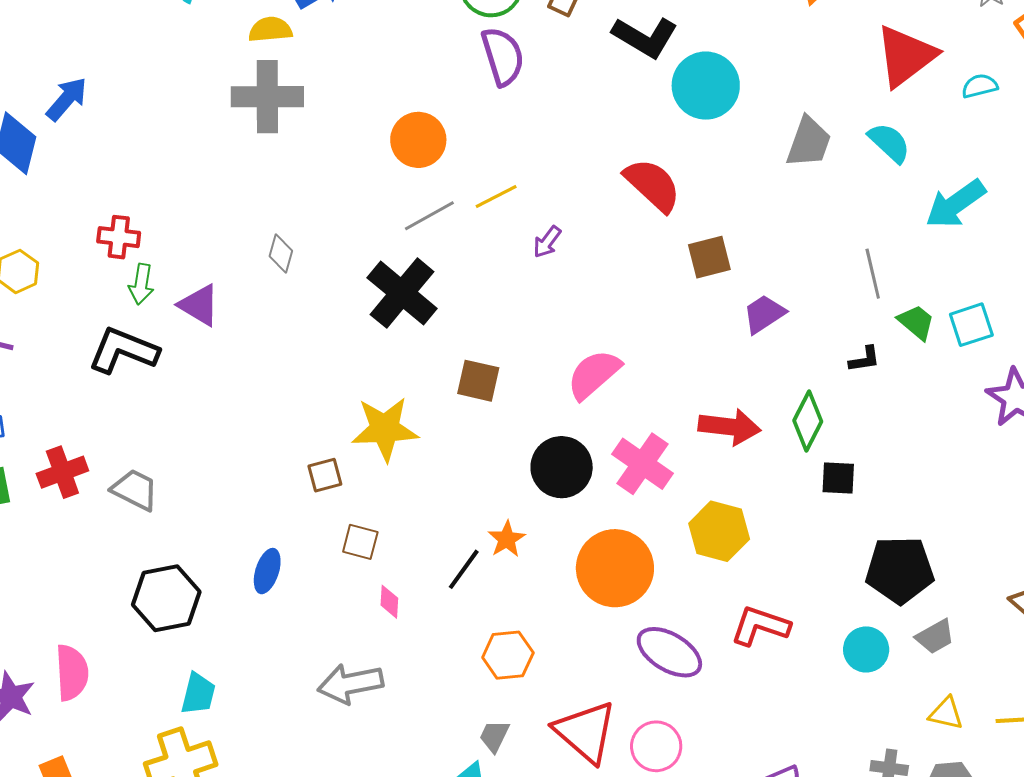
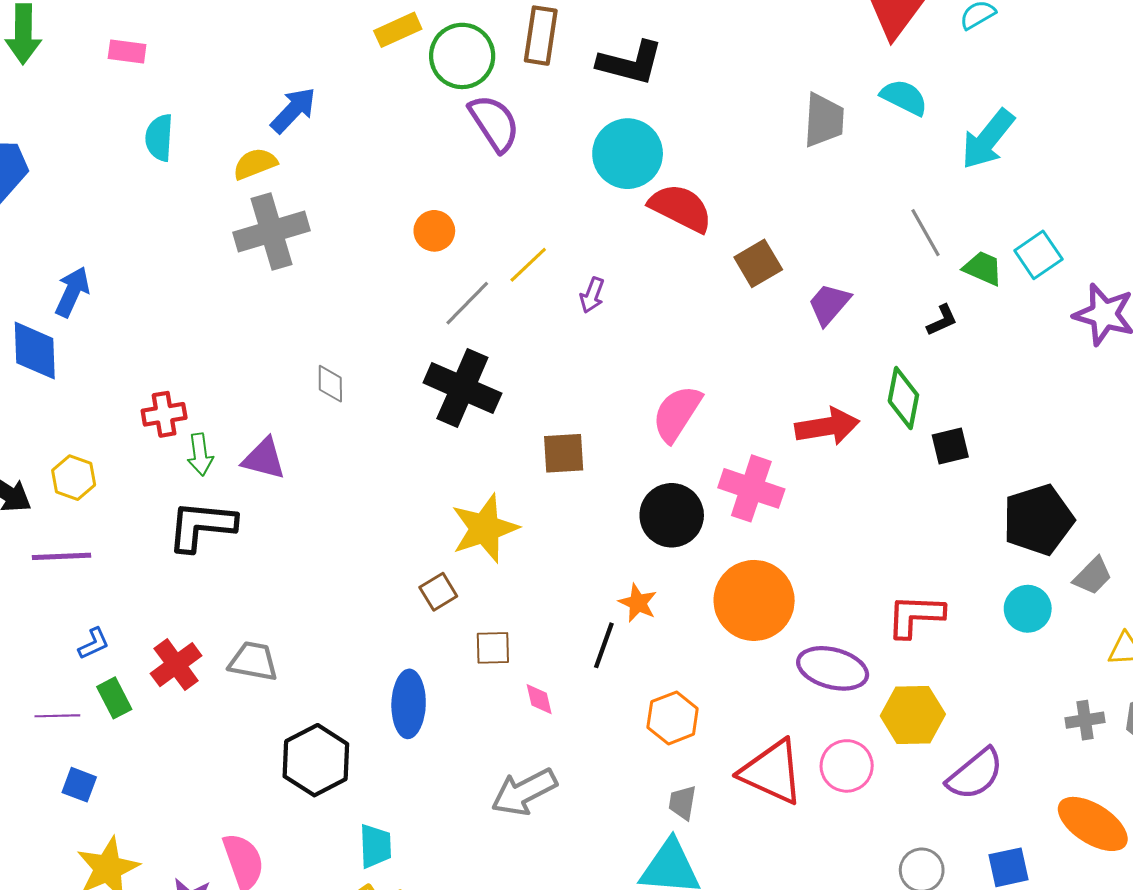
cyan circle: (706, 86) -> (628, 154), moved
orange circle: (418, 140) -> (434, 231), size x0.7
yellow hexagon: (719, 531) -> (913, 715), moved
blue ellipse: (267, 571) -> (409, 704), size x1.4

